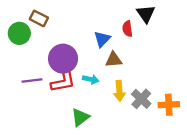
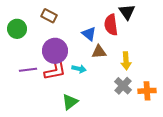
brown rectangle: (39, 18) -> (49, 16), moved
red semicircle: (127, 29) -> (111, 25), size x1.5
blue triangle: (102, 39) -> (89, 34), turned -35
yellow arrow: (119, 91) -> (126, 61), moved

